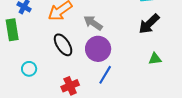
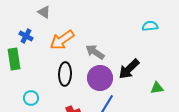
black arrow: (149, 24) -> (129, 69), moved
black ellipse: (63, 45) -> (65, 74), turned 35

